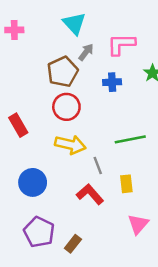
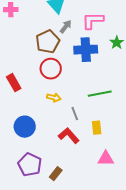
blue cross: (112, 82) -> (86, 50), size x1.6
yellow arrow: (70, 145) -> (54, 98), size x0.6
pink triangle: (138, 224) -> (106, 159), turned 48

